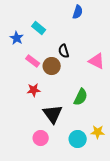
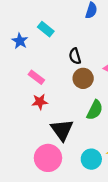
pink rectangle: (33, 61) -> (36, 77), moved
brown circle: (52, 66) -> (83, 78), moved
pink circle: (41, 138) -> (48, 158), size x1.5

